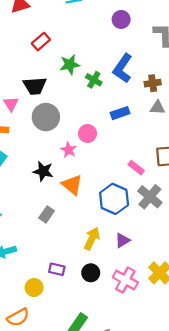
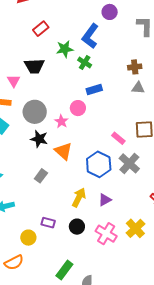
blue L-shape: (123, 68) -> (90, 36), moved
blue rectangle: (120, 113) -> (94, 90), moved
gray circle: (46, 117) -> (35, 112), moved

